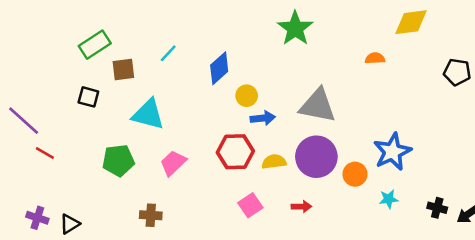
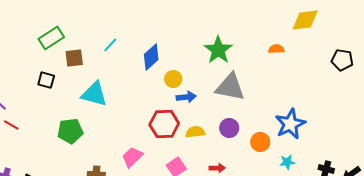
green star: (295, 28) -> (218, 50), moved
purple circle: (316, 157) -> (229, 128), size x0.6
pink trapezoid: (173, 163) -> (132, 157), moved

